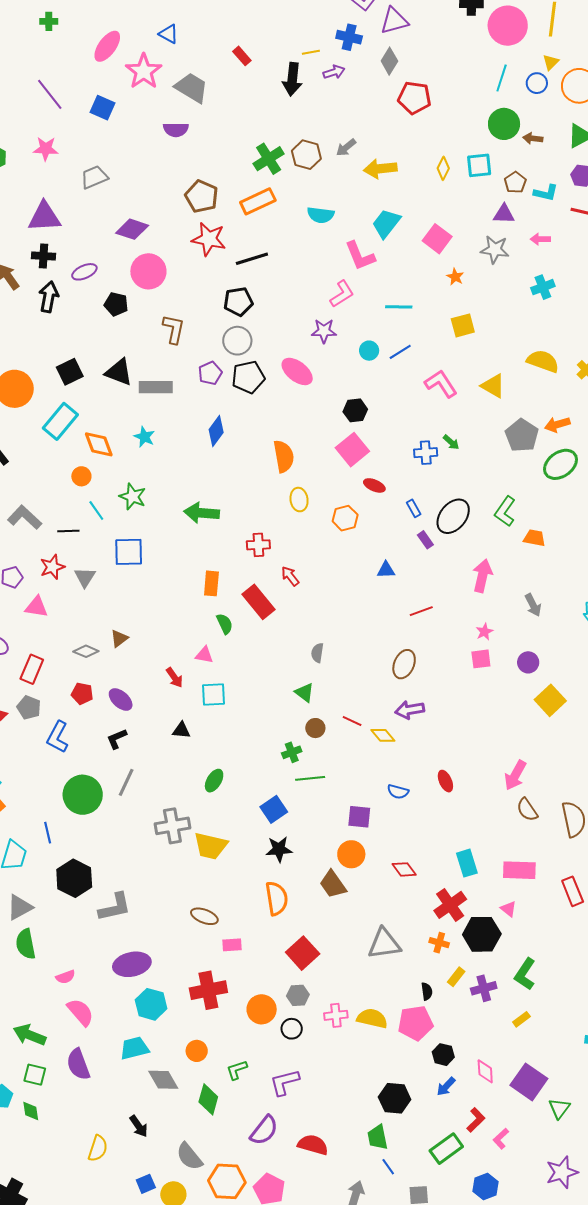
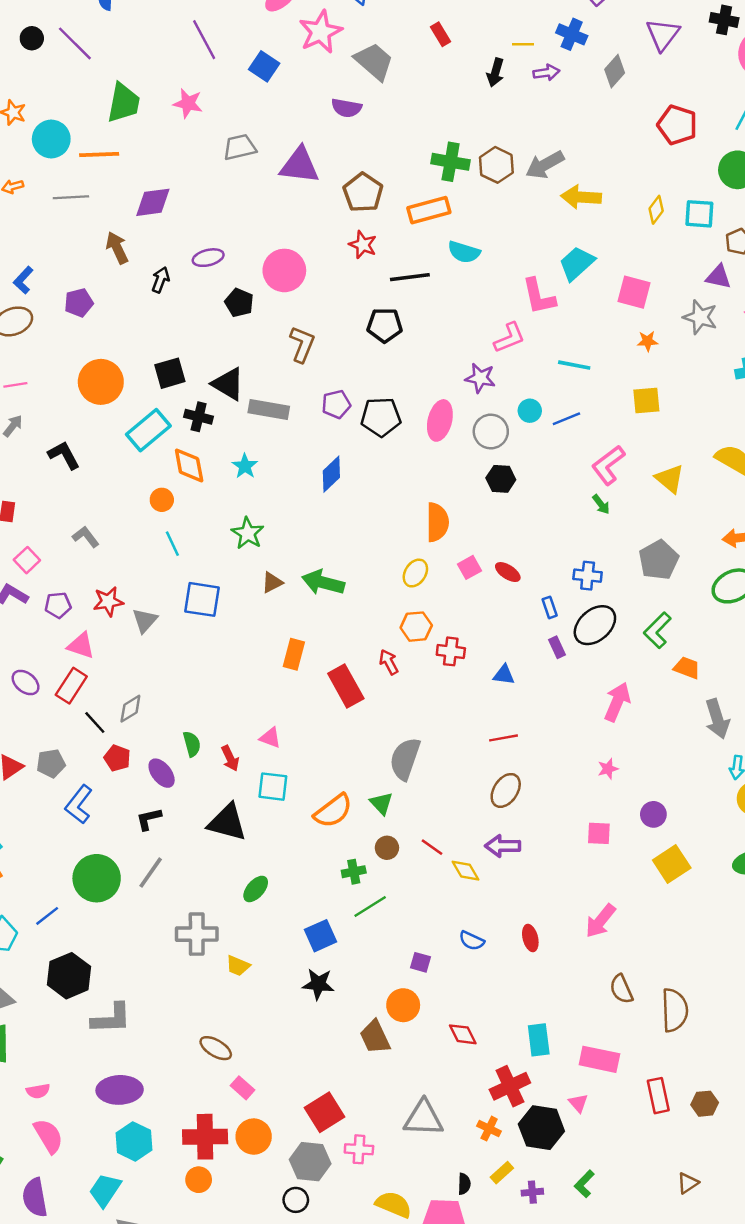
purple triangle: (394, 21) -> (663, 34), moved, turned -48
black arrow: (292, 79) -> (495, 72), size x0.7
red pentagon: (414, 98) -> (677, 125), moved
gray arrow: (346, 147) -> (545, 165), size x1.5
green cross: (269, 159) -> (451, 162), turned 32
cyan semicircle: (321, 215) -> (464, 252), moved
purple triangle: (44, 217) -> (299, 165), moved
purple diamond: (132, 229) -> (153, 202), moved, turned -36
red star: (209, 239) -> (363, 245), size x0.7
pink square: (437, 239) -> (634, 292), turned -32
black cross: (43, 256) -> (199, 417), moved
orange star: (455, 277) -> (648, 341), turned 30
black arrow: (49, 297) -> (161, 280), size x0.7
gray circle: (237, 341) -> (491, 431), moved
pink ellipse: (297, 371) -> (440, 420), turned 56
pink L-shape: (441, 384) -> (608, 465), turned -104
gray pentagon: (522, 435) -> (659, 560), moved
green arrow: (451, 442) -> (601, 504), moved
pink square: (352, 450) -> (469, 567), moved, size x0.6
blue cross: (426, 453) -> (588, 576), moved
orange semicircle: (284, 456) -> (437, 522), moved
green star: (133, 497) -> (248, 533), moved
yellow ellipse: (299, 500) -> (415, 573), turned 30
green arrow: (202, 513) -> (323, 582), moved
gray L-shape: (25, 517) -> (86, 537), size x0.7
orange hexagon: (345, 518) -> (416, 627), moved
black line: (68, 531) -> (95, 723), moved, turned 40
red cross: (258, 545) -> (451, 651), moved
gray arrow: (533, 605) -> (717, 719), moved, size x1.4
red line: (421, 611) -> (504, 738), moved
green semicircle: (225, 624) -> (192, 744), moved
brown triangle: (119, 638) -> (272, 582), moved
gray diamond: (86, 651) -> (130, 709), turned -65
gray semicircle: (317, 653) -> (405, 759), size x1.8
pink square: (481, 659) -> (599, 833), moved
red rectangle: (32, 669) -> (71, 686), moved
gray pentagon: (29, 707) -> (51, 763), turned 30
black triangle: (181, 730) -> (227, 822), size x1.8
pink arrow: (515, 775) -> (600, 921), moved
green line: (310, 778) -> (370, 906), turned -36
purple square: (359, 817) -> (420, 962), size x0.7
blue line: (48, 833) -> (47, 916), turned 55
yellow trapezoid: (211, 846) -> (238, 966), size x0.6
orange semicircle: (277, 898) -> (333, 811), moved, turned 52
pink rectangle: (232, 945) -> (243, 1088), turned 36
green L-shape: (525, 974) -> (584, 1184), size x0.7
purple cross: (484, 988) -> (532, 1192), size x0.7
gray hexagon: (298, 995) -> (310, 1162), size x1.5
orange circle: (262, 1009) -> (254, 1137), moved
pink cross: (336, 1015) -> (359, 1149), moved
cyan trapezoid: (134, 1048) -> (105, 1190), turned -52
orange circle: (197, 1051) -> (199, 1180), moved

